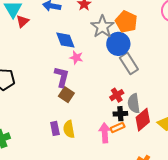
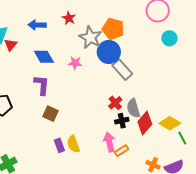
blue diamond: (65, 40) -> (44, 57), moved
pink star: (76, 58) -> (75, 63), moved
purple L-shape: (62, 77) -> (42, 85), moved
brown square: (66, 95) -> (51, 114), moved
orange rectangle: (118, 127) -> (122, 151), moved

